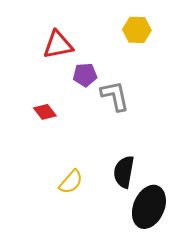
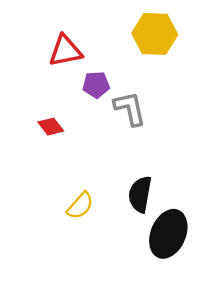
yellow hexagon: (137, 30) -> (155, 34), size x1.4

